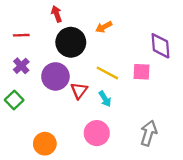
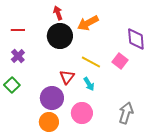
red arrow: (57, 14) -> (58, 13), moved
orange arrow: (104, 27) -> (88, 23), size x1.5
pink square: (142, 72) -> (120, 61), turned 35
purple circle: (55, 76) -> (52, 98), moved
orange circle: (45, 144) -> (49, 122), moved

